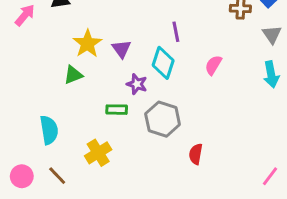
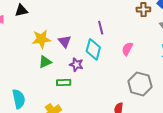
yellow star: (87, 44) -> (41, 39), turned 30
green triangle: (73, 75) -> (45, 62), moved
gray hexagon: (163, 119) -> (140, 84), moved

